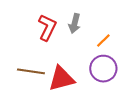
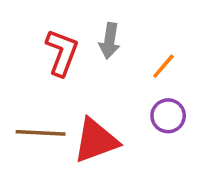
purple circle: (103, 69) -> (168, 116), size x0.7

